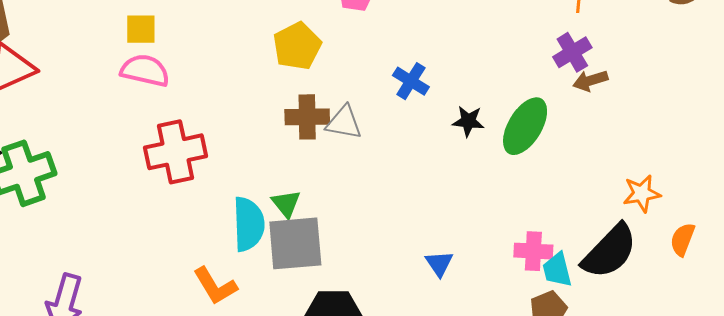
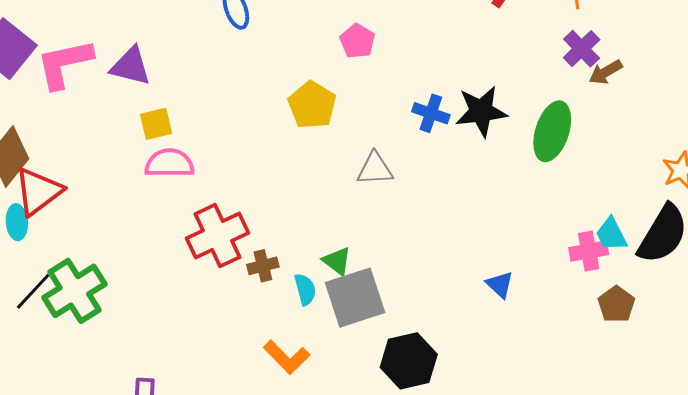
brown cross: (307, 117) -> (263, 266), moved, size x0.7
black star: (468, 121) -> (481, 111), moved, size x1.6
cyan semicircle: (249, 224) -> (305, 289), size x0.6
cyan trapezoid: (557, 270) -> (611, 234), moved

